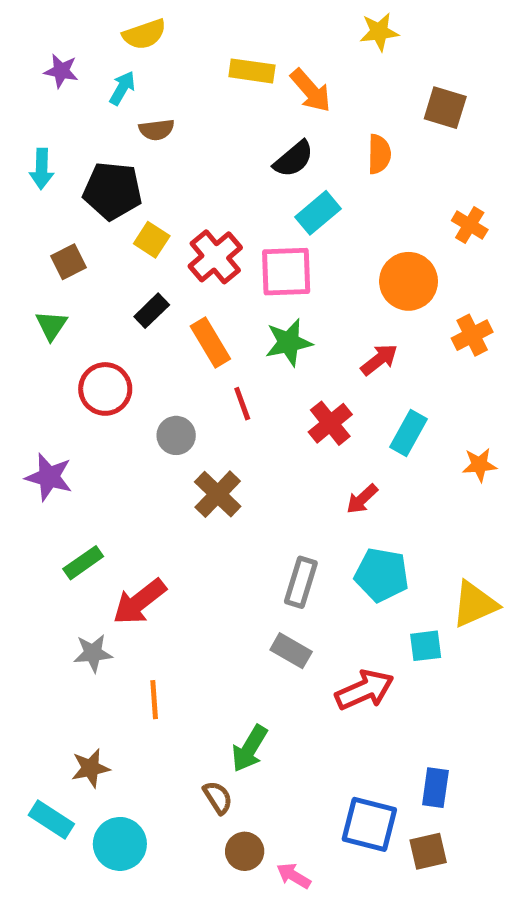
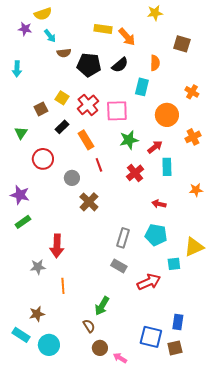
yellow semicircle: (144, 34) -> (43, 14), moved
cyan arrow: (122, 88) -> (50, 36), turned 112
black pentagon: (113, 191) -> (89, 65), moved
cyan rectangle: (318, 213) -> (142, 87), moved, turned -36
brown square: (68, 262) -> (41, 109), moved
green star: (289, 342) -> (129, 140), moved
cyan rectangle: (409, 433) -> (167, 167), moved, turned -30
red arrow: (362, 499) -> (159, 204), moved, turned 56
green rectangle: (83, 563) -> (23, 222), moved
red arrow: (139, 602) -> (57, 246), turned -50

